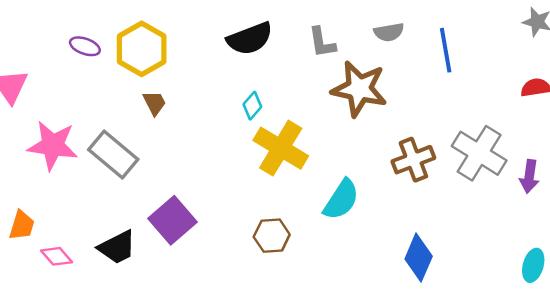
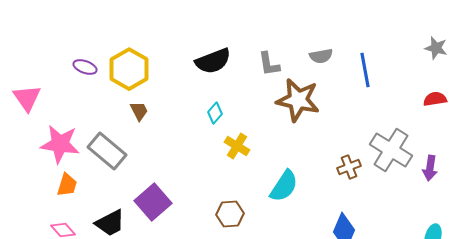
yellow cross: (281, 148) -> (237, 146), size x0.6
brown cross: (413, 160) -> (349, 167), moved, size x0.7
orange trapezoid: (22, 225) -> (67, 185), moved

